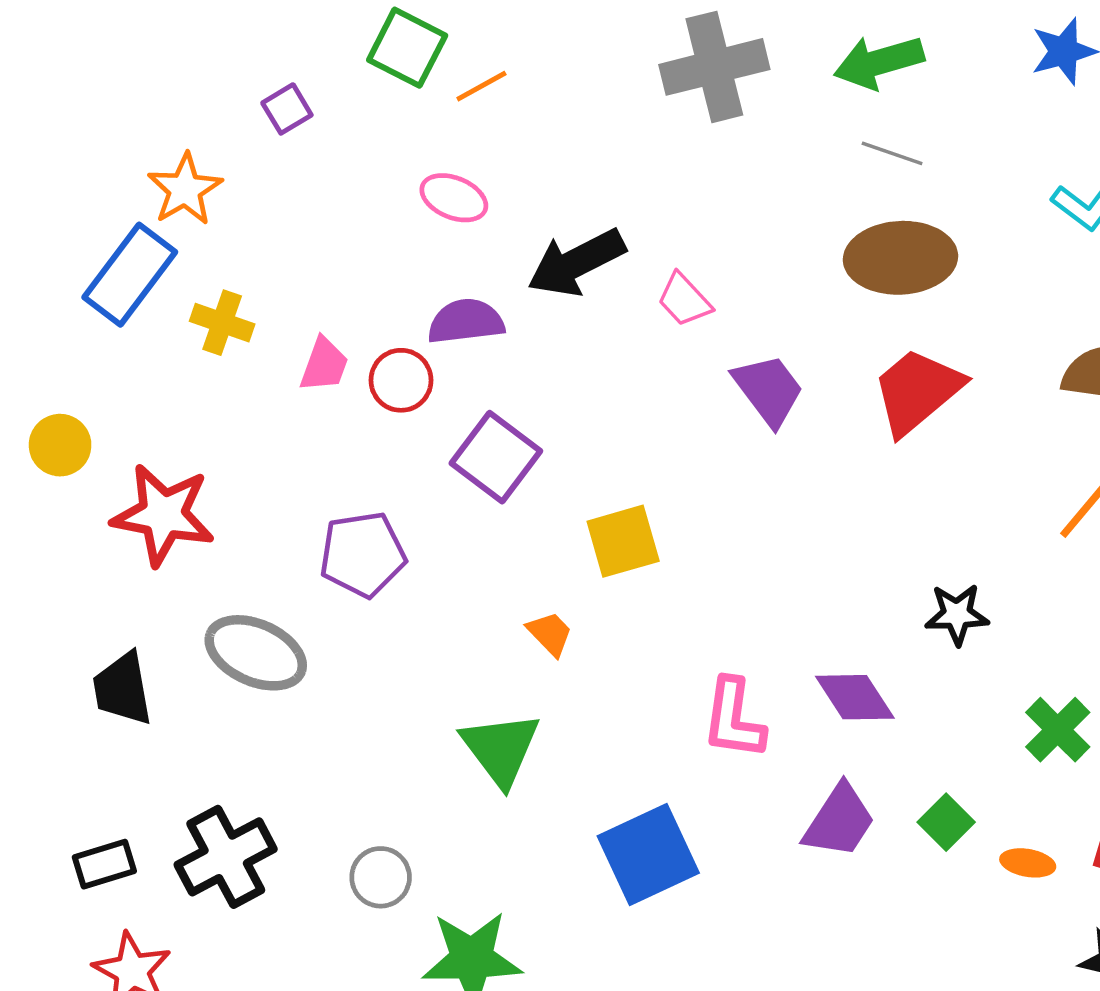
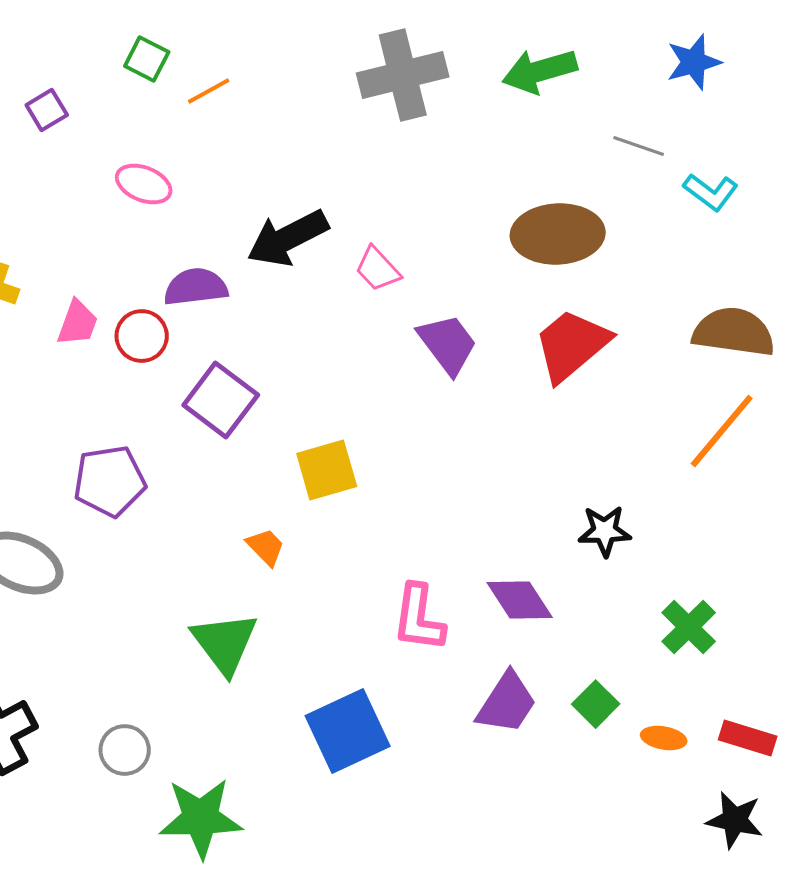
green square: (407, 48) -> (147, 59), size x0.7
gray line: (892, 153) -> (639, 146), moved
pink ellipse: (454, 198) -> (144, 184), moved

